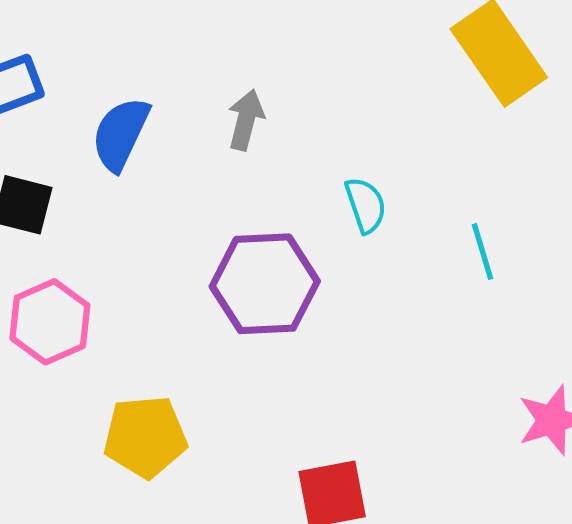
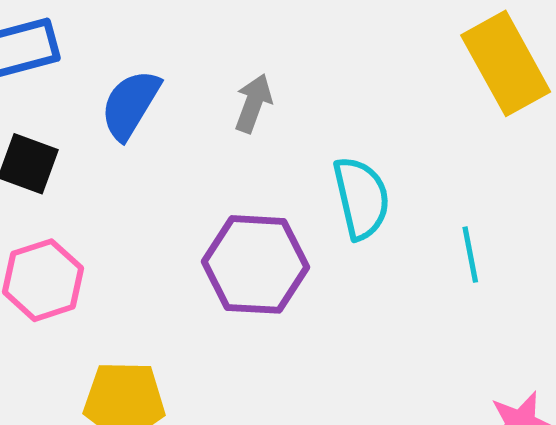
cyan semicircle: (366, 205) -> (361, 198), size x1.5

